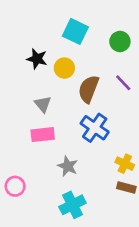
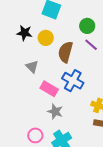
green circle: (120, 41) -> (87, 26), moved
pink rectangle: (43, 135) -> (49, 89), moved, turned 42
pink circle: (15, 186) -> (35, 135), moved

